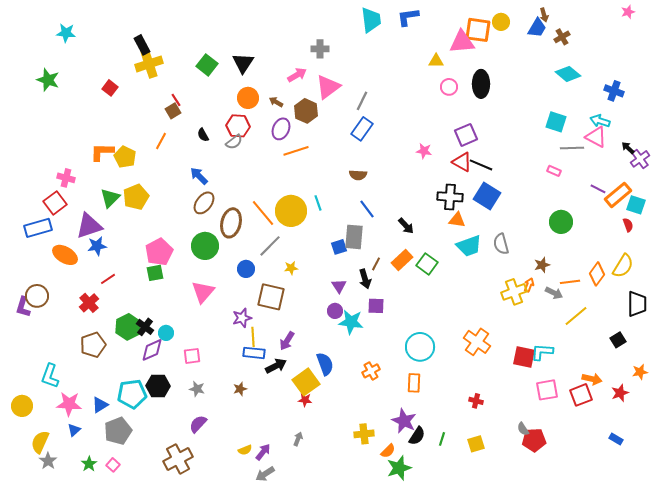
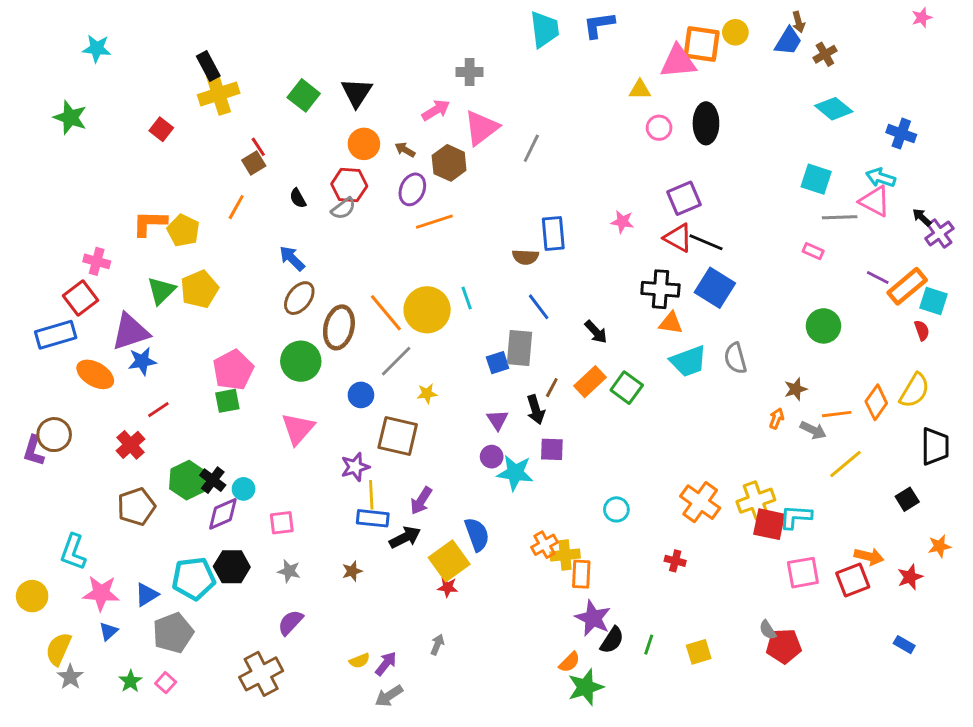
blue rectangle: (362, 129) -> (553, 233), moved, turned -40
yellow cross: (514, 292) -> (756, 501), moved
cyan circle: (420, 347) -> (616, 509), size x0.6
orange rectangle: (414, 383) -> (581, 574), moved
red cross: (476, 401) -> (675, 561), moved
yellow cross: (364, 434) -> (565, 555), moved

